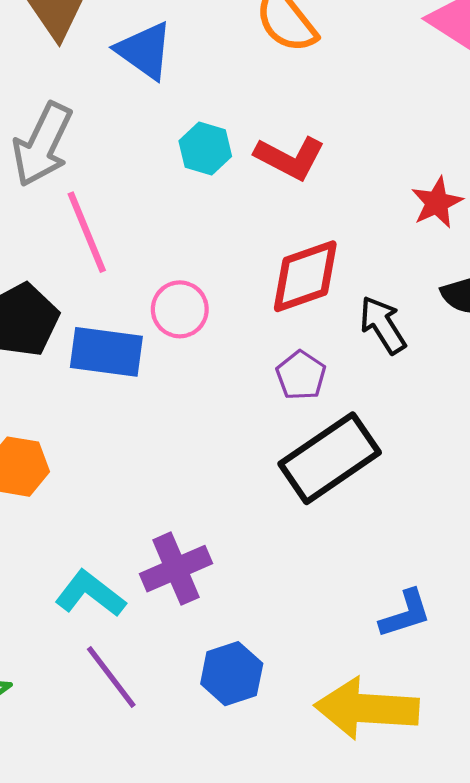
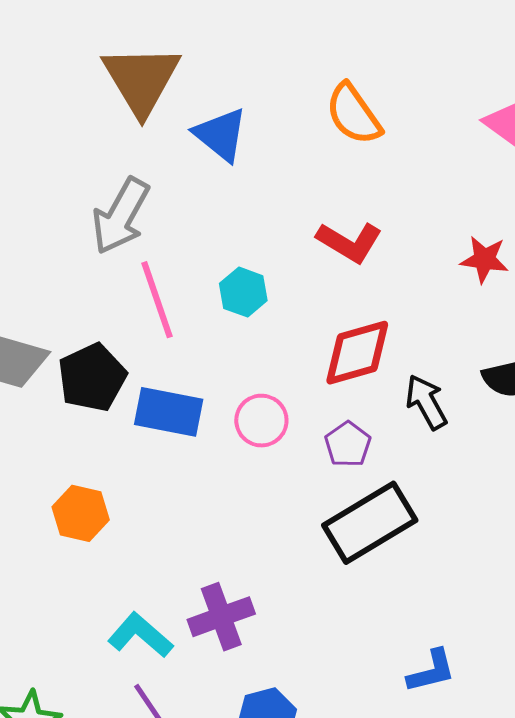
cyan hexagon: (205, 149) -> (243, 292), moved
red star: (437, 203) -> (484, 259), moved, turned 30
pink circle: (180, 309) -> (261, 421), moved

